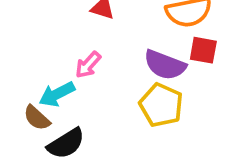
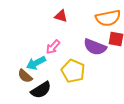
yellow pentagon: (161, 105) -> (73, 71), moved

